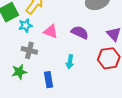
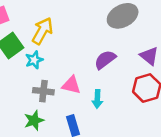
pink triangle: (51, 32) -> (71, 85), moved
purple semicircle: (80, 32) -> (105, 60), turned -54

